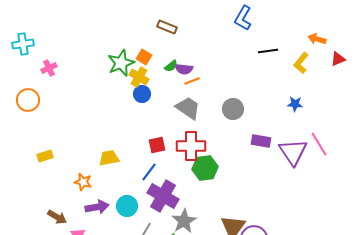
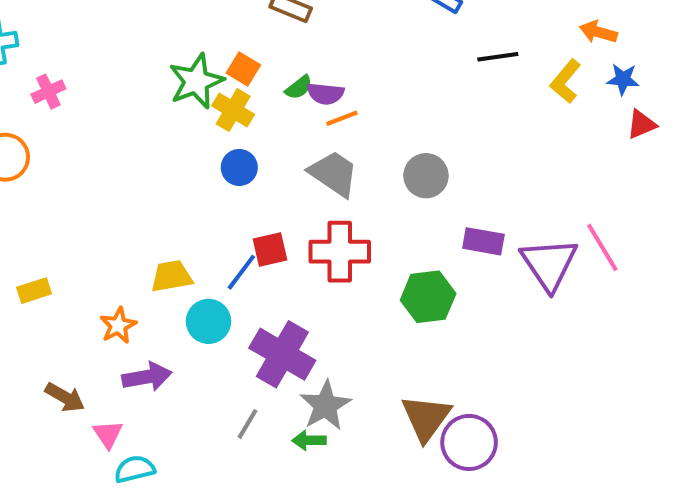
red triangle: (338, 59) -> (641, 124), moved
blue circle: (142, 94) -> (239, 167), moved
blue star: (295, 104) -> (623, 79), moved
yellow rectangle: (45, 156) -> (34, 291), moved
green hexagon: (205, 168) -> (428, 297), moved
blue line: (149, 172) -> (241, 272), moved
orange star: (83, 182) -> (118, 325), turned 30
cyan circle: (127, 206) -> (208, 321), moved

